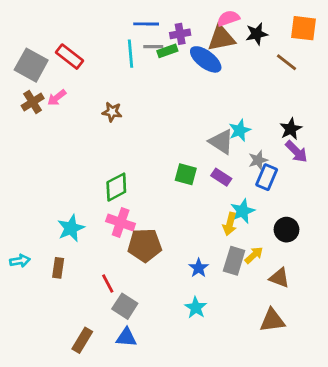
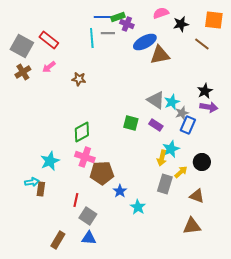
purple cross: (180, 34) -> (127, 24), turned 32
brown triangle: (221, 38) -> (160, 55), moved
green rectangle: (167, 51) -> (118, 17), moved
blue ellipse: (206, 59) -> (145, 42), turned -65
pink arrow: (57, 98) -> (49, 67), moved
cyan star: (240, 130) -> (172, 102), moved
purple arrow: (296, 152) -> (209, 107), turned -36
yellow arrow: (254, 255) -> (181, 172), moved
cyan arrow: (20, 261) -> (32, 182), moved
blue star: (199, 268) -> (120, 191), moved
red line: (108, 283) -> (76, 200), turned 40
cyan star: (196, 308) -> (138, 207), moved

